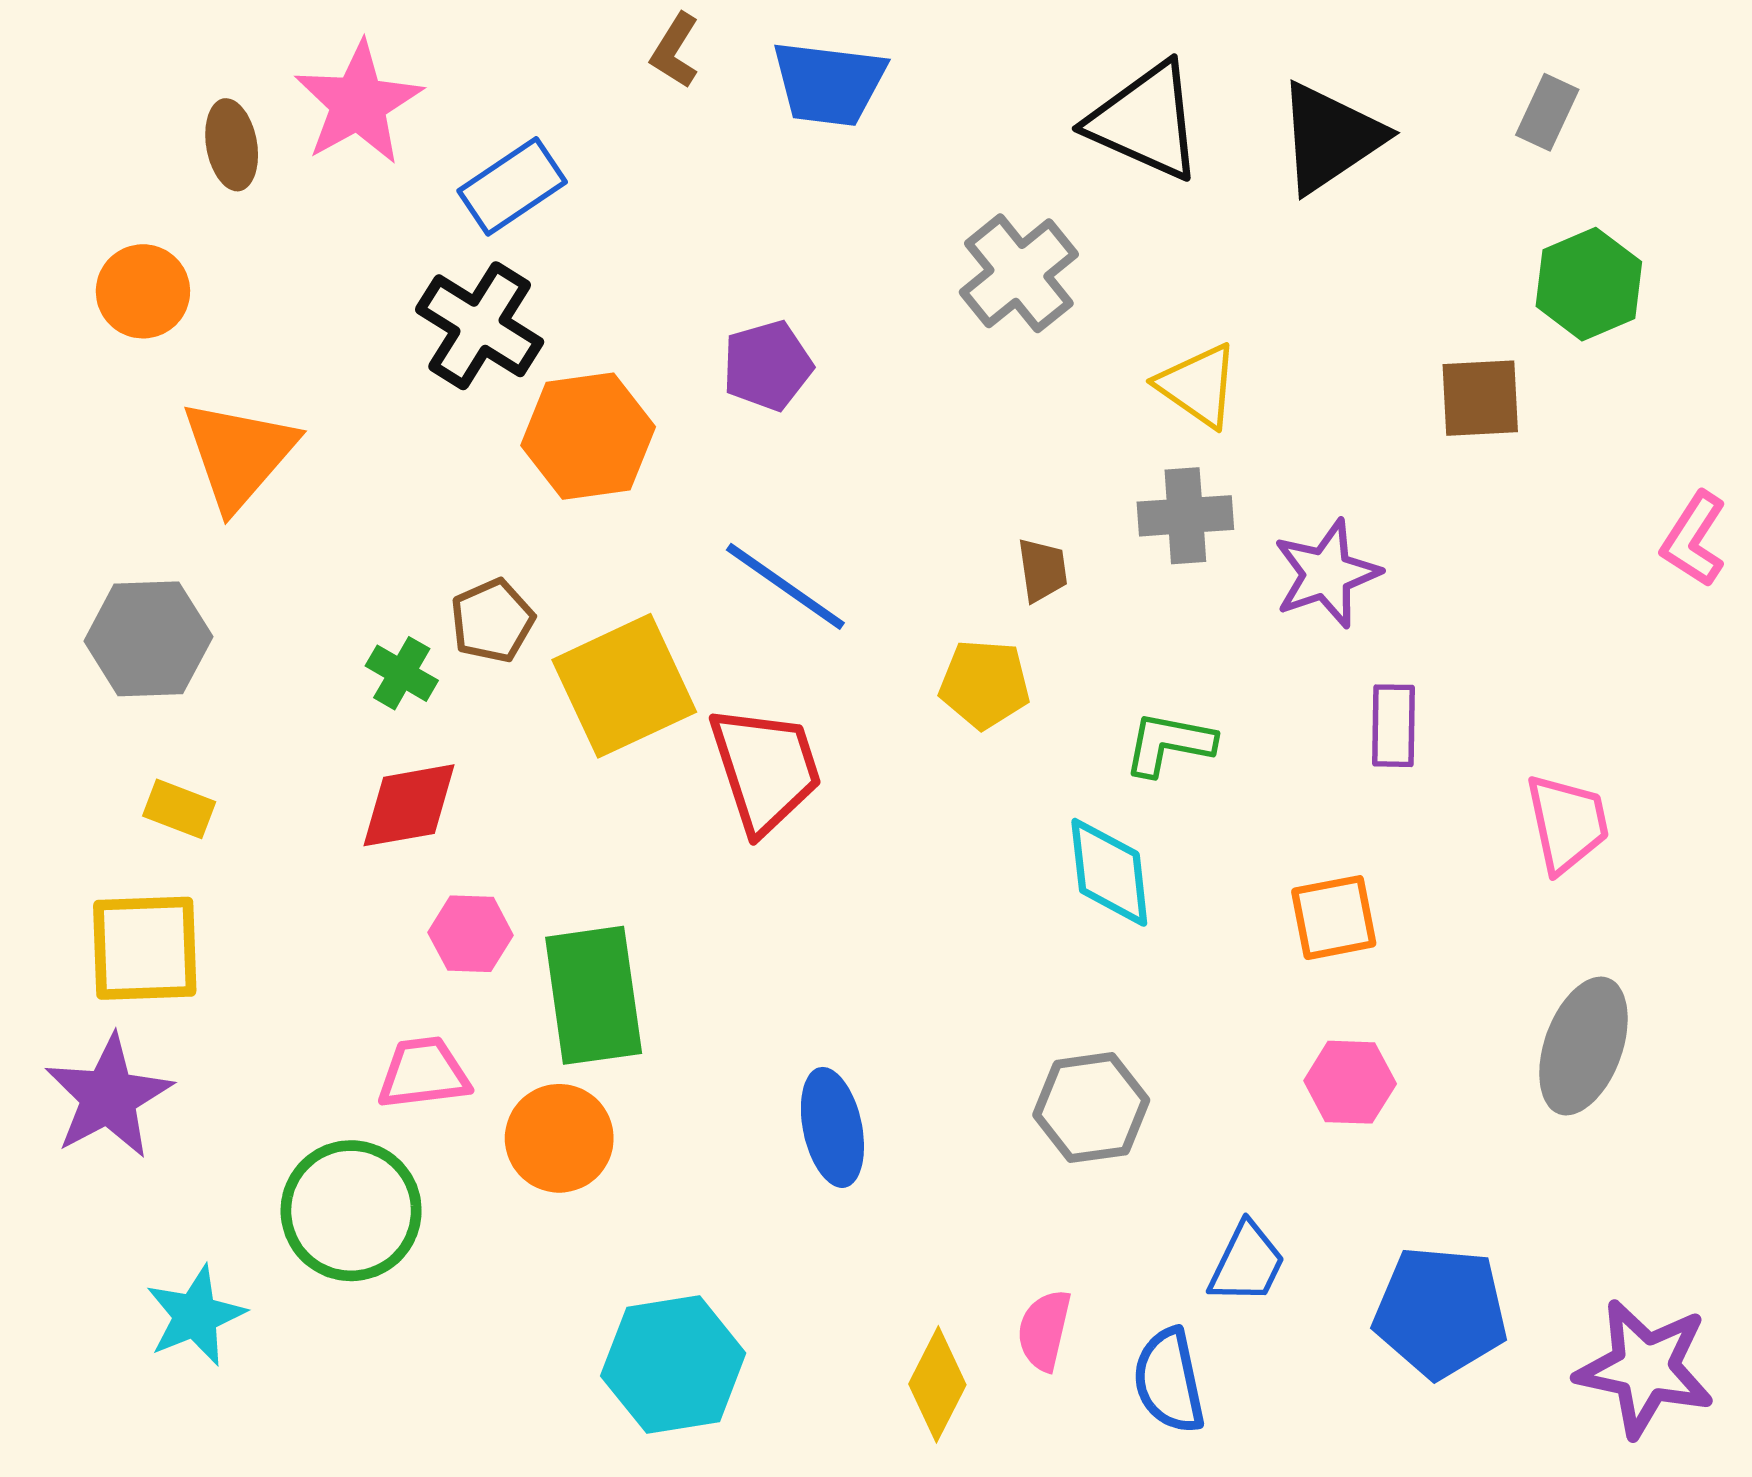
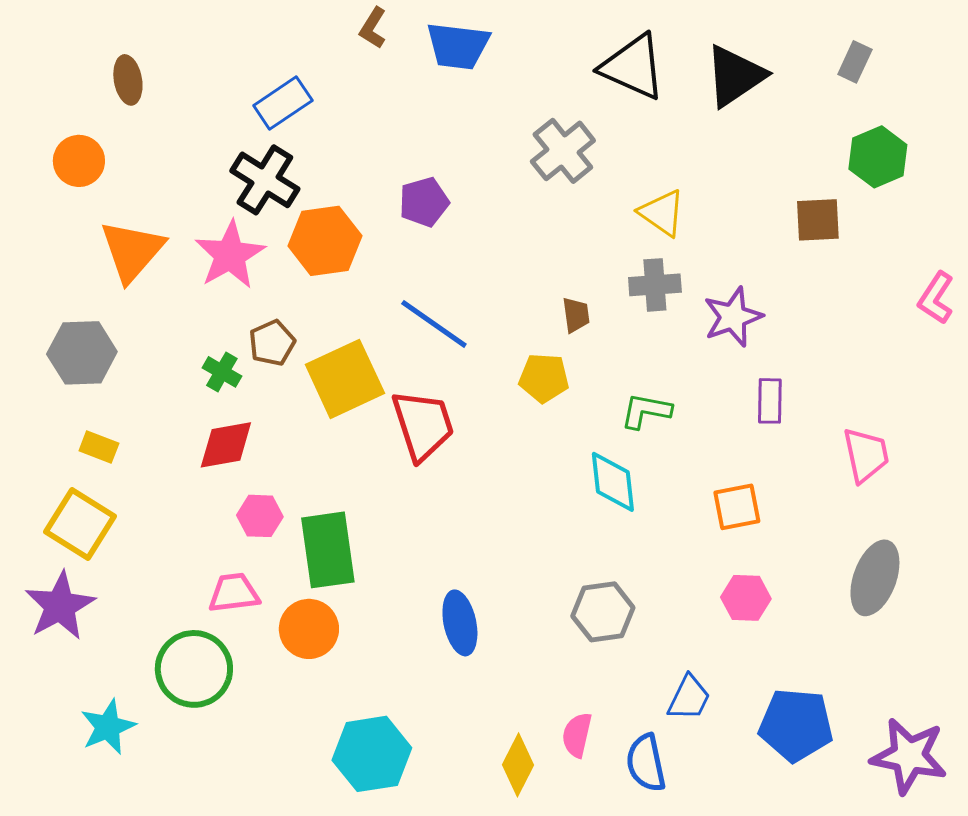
pink star: (358, 103) -> (230, 255), moved
yellow square: (145, 948) -> (80, 524), turned 34

